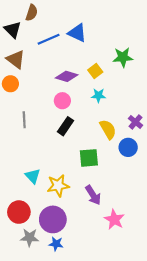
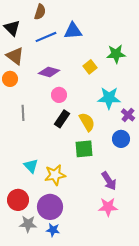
brown semicircle: (32, 13) -> (40, 12), moved
blue triangle: (77, 33) -> (73, 31), turned -30
purple diamond: (67, 76) -> (49, 72), moved
cyan star: (98, 95) -> (109, 98), moved, size x1.6
yellow semicircle: (108, 129) -> (87, 122), moved
purple arrow: (93, 195) -> (109, 181), moved
pink star: (114, 219) -> (108, 207), turned -30

